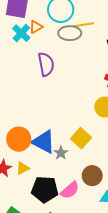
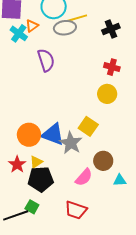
gray star: (61, 153) -> (71, 143), size x1.6
black pentagon: (45, 189) -> (41, 179), moved

